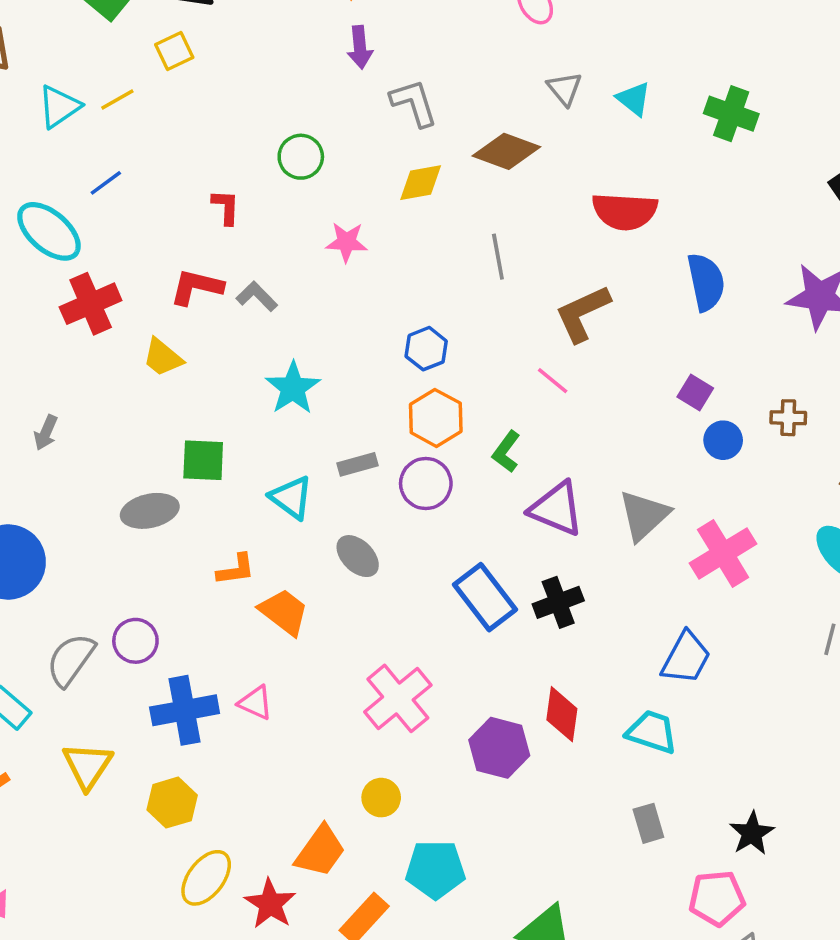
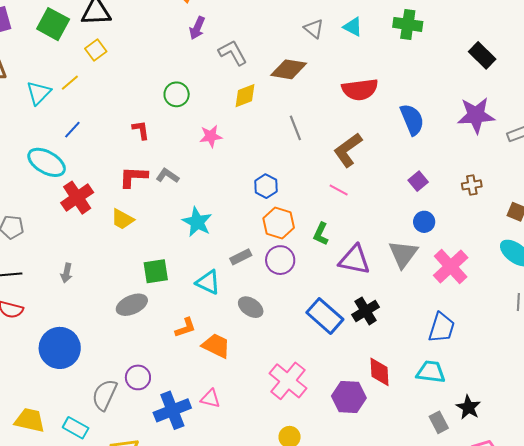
purple arrow: (360, 47) -> (197, 28), turned 40
purple square: (695, 393) -> (418, 181), turned 30
blue circle: (723, 440) -> (424, 222), moved
black star: (752, 833) -> (468, 407), moved

